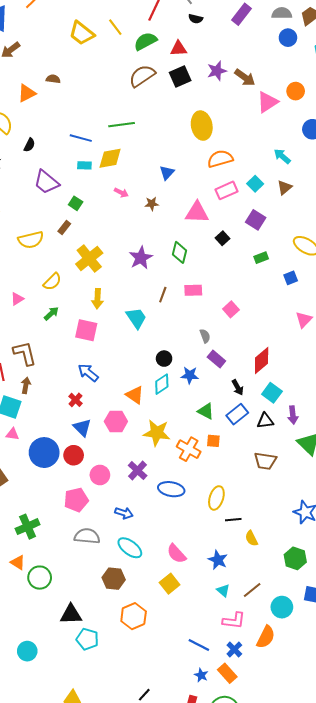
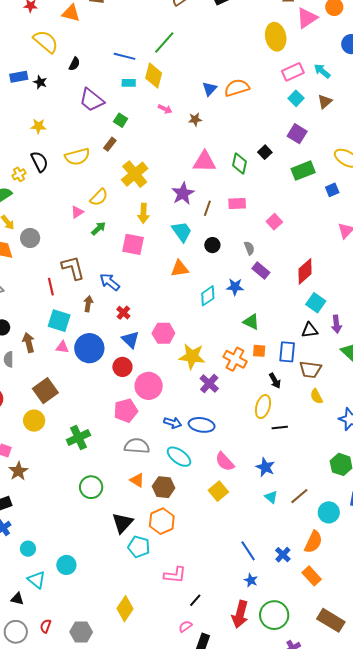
orange triangle: (27, 93) -> (71, 13), turned 42
green line: (122, 125) -> (164, 43), turned -40
yellow ellipse: (202, 126) -> (276, 37), moved
yellow diamond: (110, 158) -> (154, 76), turned -65
orange semicircle: (220, 159) -> (237, 88), moved
pink rectangle: (226, 190) -> (293, 72), moved
pink triangle: (197, 212) -> (204, 162), moved
green diamond: (180, 252) -> (240, 164), moved
purple star: (141, 258) -> (183, 193), moved
green rectangle: (261, 258) -> (303, 171), size x1.6
pink triangle: (17, 299) -> (77, 212), moved
black circle: (164, 359) -> (212, 245), moved
blue arrow: (88, 373) -> (110, 282), moved
brown arrow: (26, 385) -> (88, 304), moved
black arrow: (238, 387) -> (275, 381), moved
orange triangle: (135, 395) -> (180, 269), moved, turned -42
blue rectangle: (237, 414) -> (287, 352), moved, turned -45
yellow star: (157, 433) -> (192, 356), moved
blue circle: (44, 453) -> (89, 348), moved
purple cross: (138, 470) -> (209, 384), moved
pink circle: (100, 475) -> (149, 386), size x1.4
blue ellipse: (171, 489) -> (202, 425), moved
yellow semicircle: (251, 538) -> (316, 396), moved
orange triangle: (18, 562) -> (137, 480), moved
black triangle: (71, 614) -> (122, 523), turned -45
orange hexagon: (134, 616) -> (162, 521), moved
pink L-shape: (234, 621) -> (175, 575), moved
blue line: (199, 645) -> (248, 551), turned 30
cyan circle: (27, 651) -> (66, 565), moved
orange rectangle: (227, 673) -> (312, 576), moved

